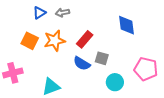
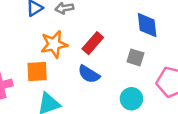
orange square: (30, 41) -> (37, 71), moved, turned -30
gray square: (102, 58) -> (135, 57), moved

